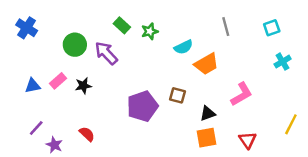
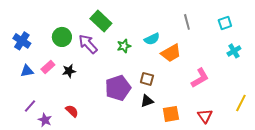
green rectangle: (122, 25) -> (101, 21), size x1.5
blue cross: (27, 28) -> (22, 41), moved
green star: (150, 31) -> (124, 46), moved
black triangle: (208, 113) -> (147, 101), moved

